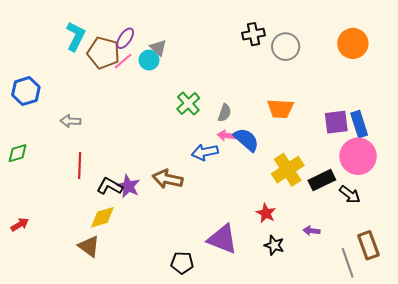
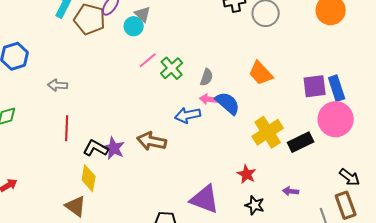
pink line: (123, 61) -> (148, 60), moved
orange trapezoid: (280, 109) -> (261, 73), turned 44
black arrow: (350, 195) -> (350, 177), moved
yellow diamond: (102, 217) -> (89, 178), turned -64

